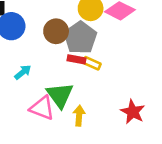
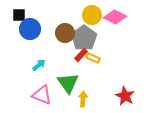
red rectangle: (76, 59) -> (81, 55), turned -56
pink triangle: (42, 108) -> (42, 95), moved

